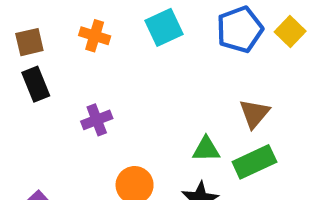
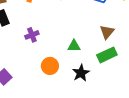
green triangle: (206, 149) -> (74, 46), moved

